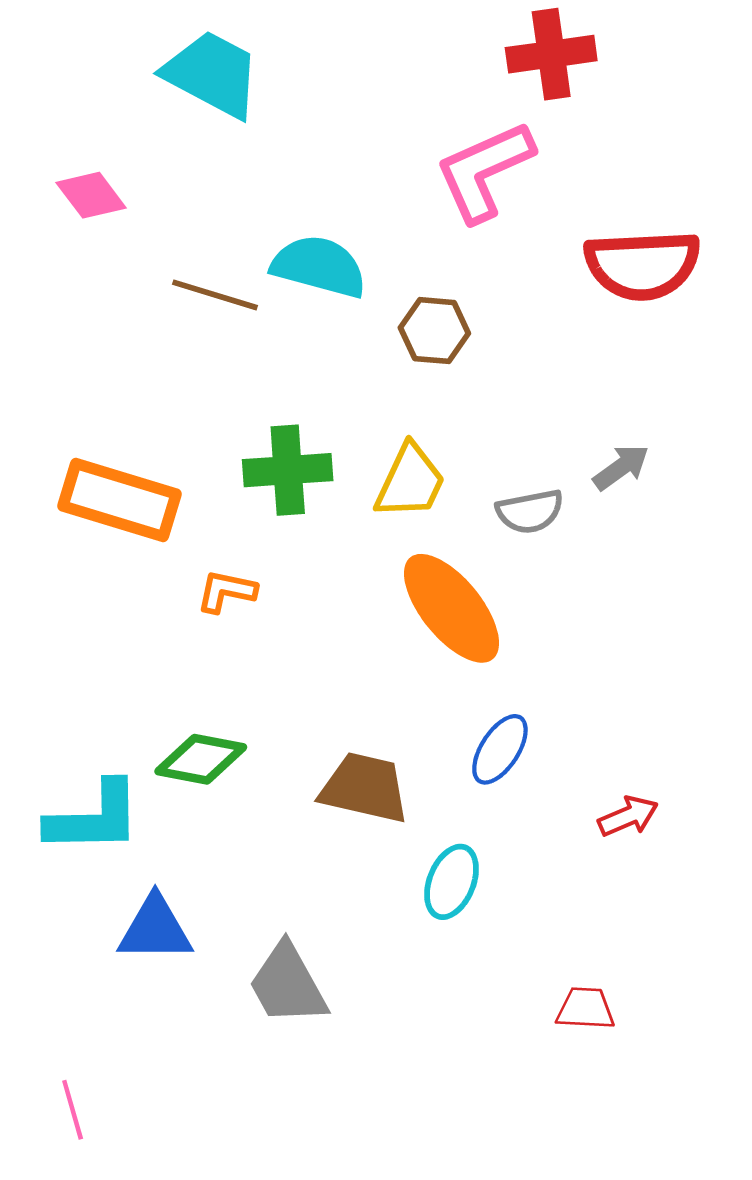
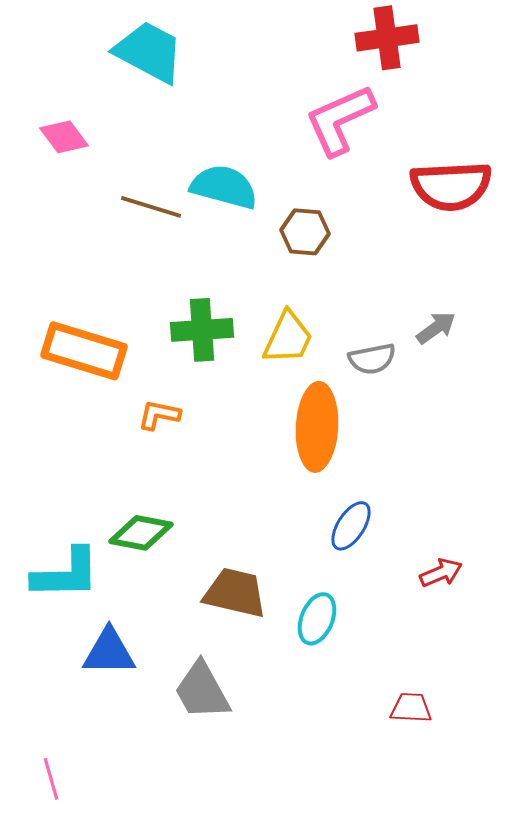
orange ellipse: (452, 608) -> (317, 427), turned 42
brown trapezoid: (365, 788) -> (235, 593), moved

